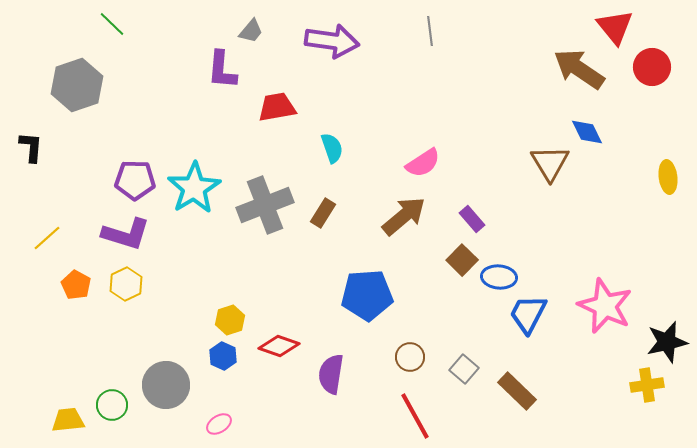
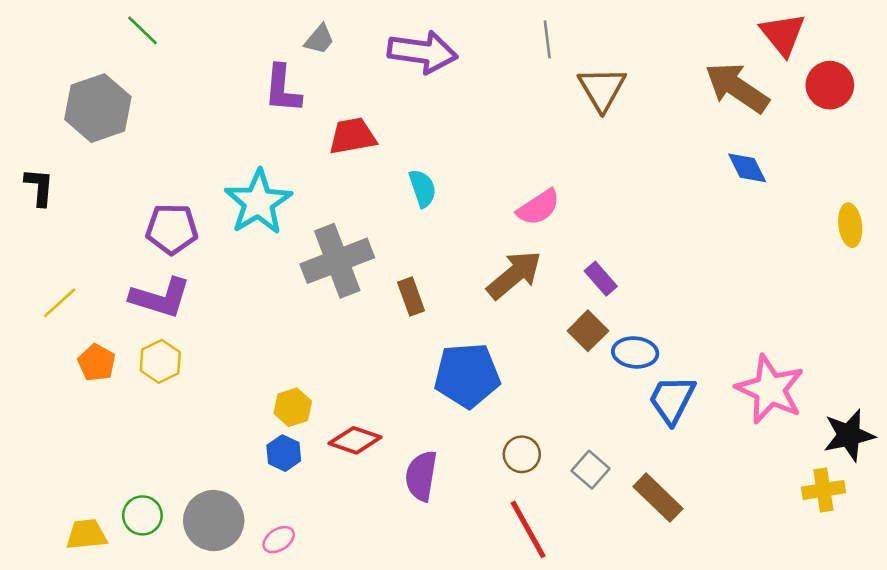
brown triangle: (550, 163) -> (602, 89), moved
cyan star: (194, 188) -> (258, 202), moved
brown rectangle: (323, 213) -> (411, 296), moved, turned -52
gray circle: (166, 385) -> (214, 521), moved

